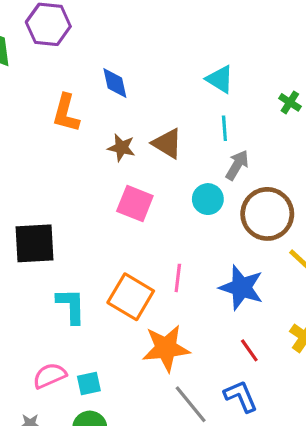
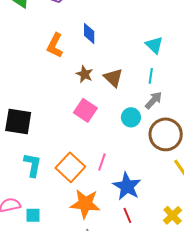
blue star: (241, 288) -> (127, 186), moved
red line: (249, 350) -> (127, 215), moved

